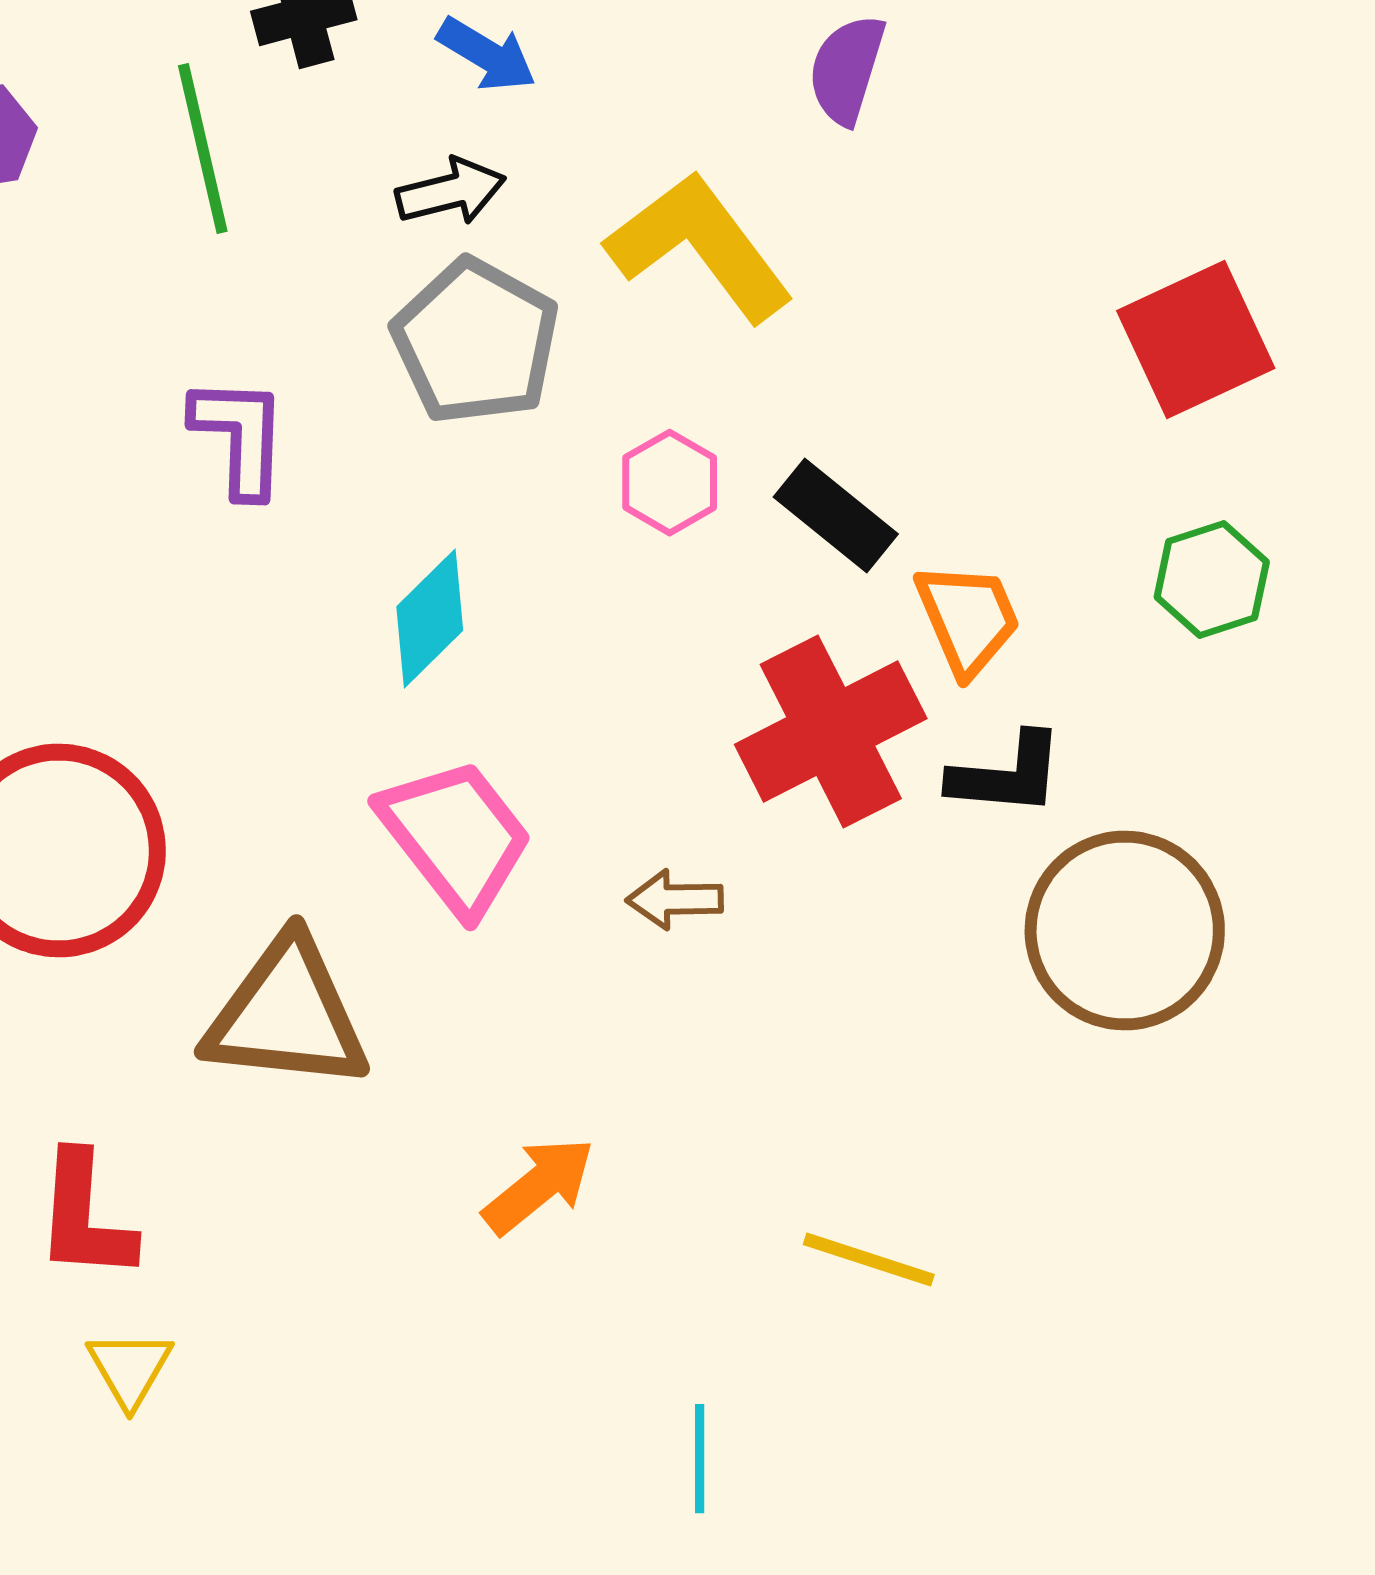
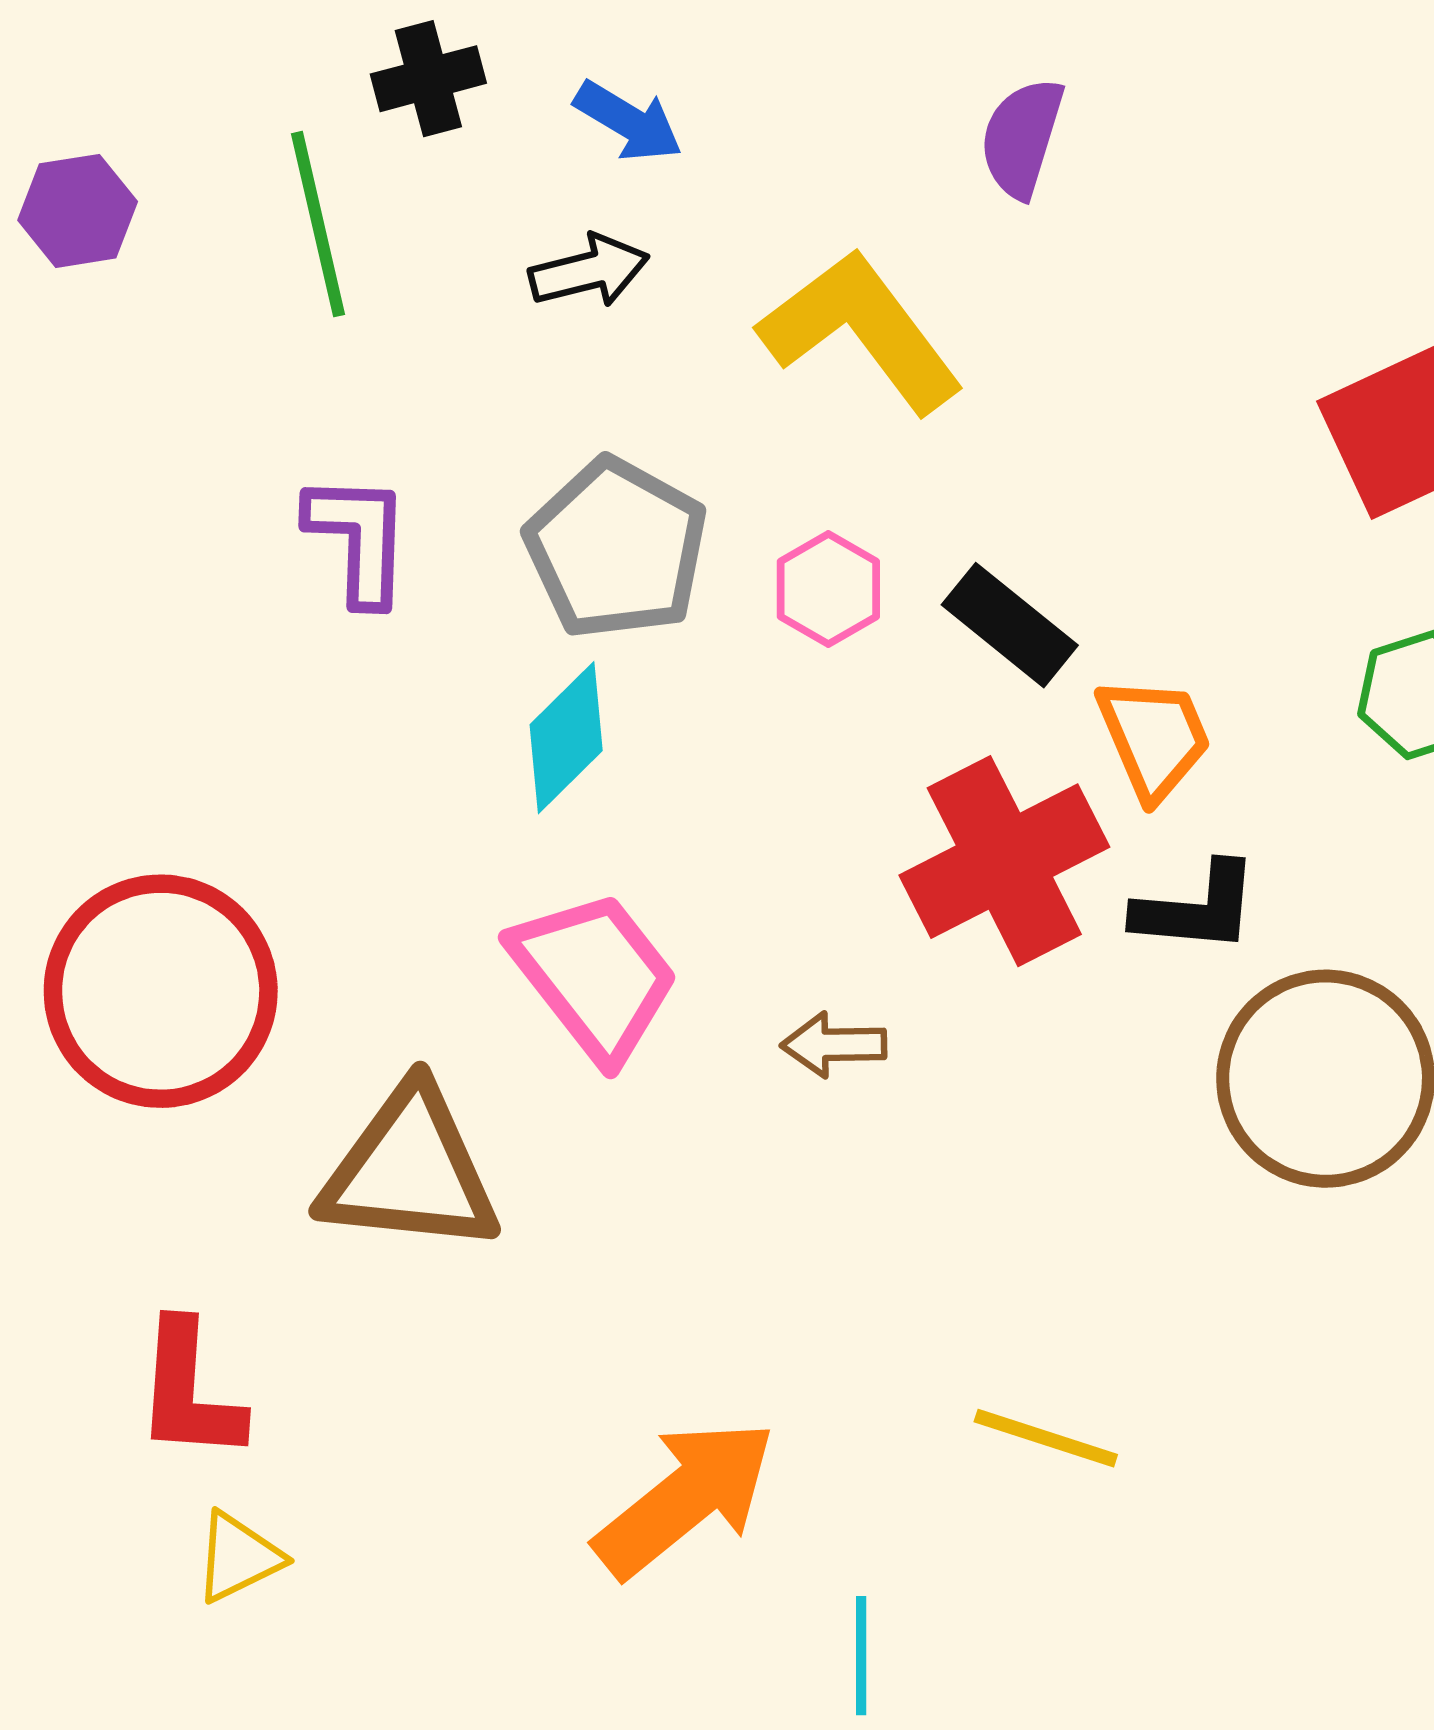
gray pentagon: (476, 342) -> (616, 549), moved
orange arrow: (539, 1186) -> (685, 1498), moved, size x1.5
yellow triangle: (130, 1368) -> (238, 1557), turned 34

